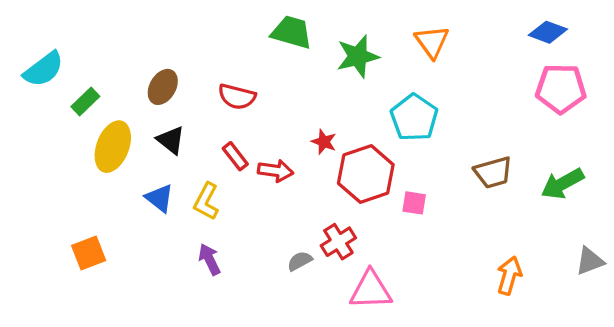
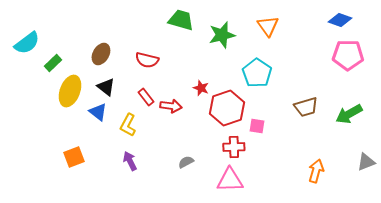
blue triangle: (160, 198) -> (98, 112), moved
red cross: (338, 242) -> (234, 147), moved, turned 30
orange square: (89, 253) -> (74, 157), moved

